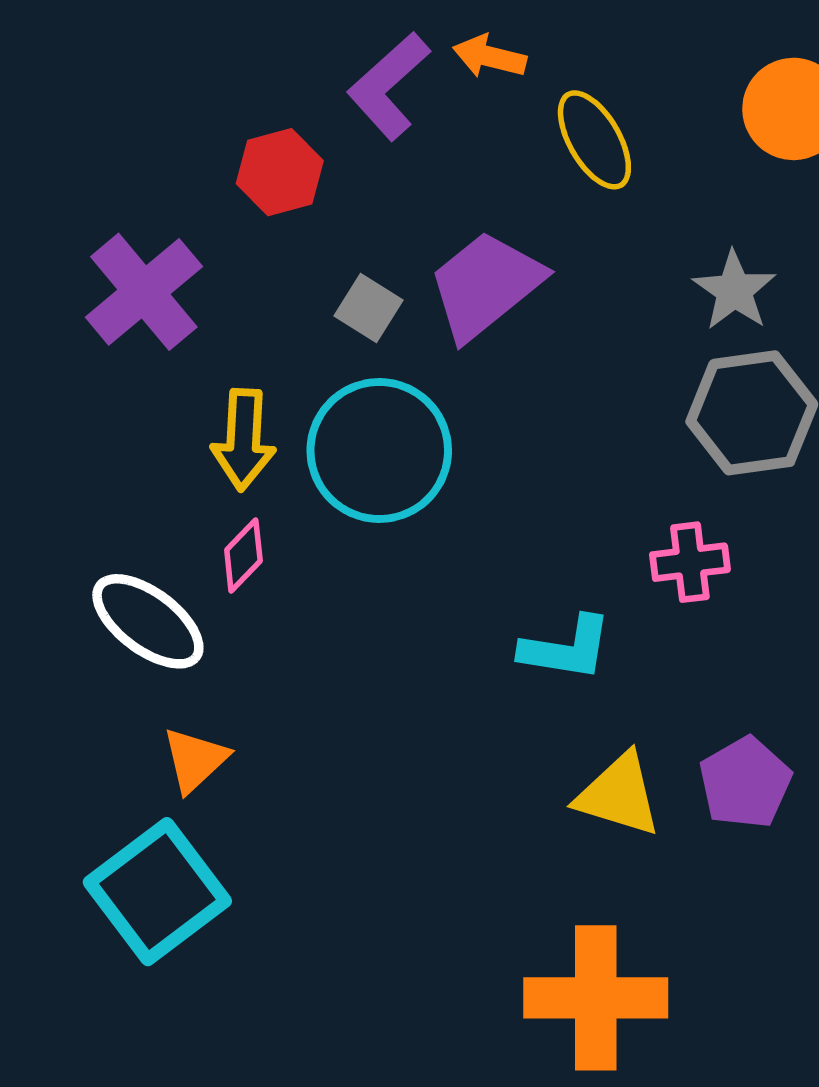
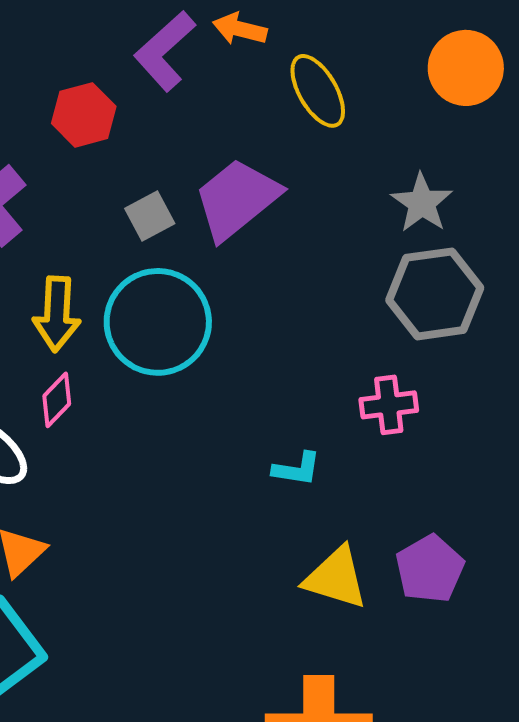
gray square: (369, 308) -> (150, 216), turned 30
cyan L-shape: (566, 648) -> (297, 469), size x0.7

